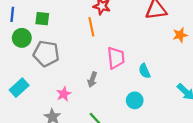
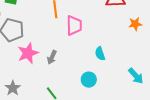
pink trapezoid: (116, 58) -> (74, 25), moved
pink star: (64, 94) -> (28, 53), moved, size x1.5

